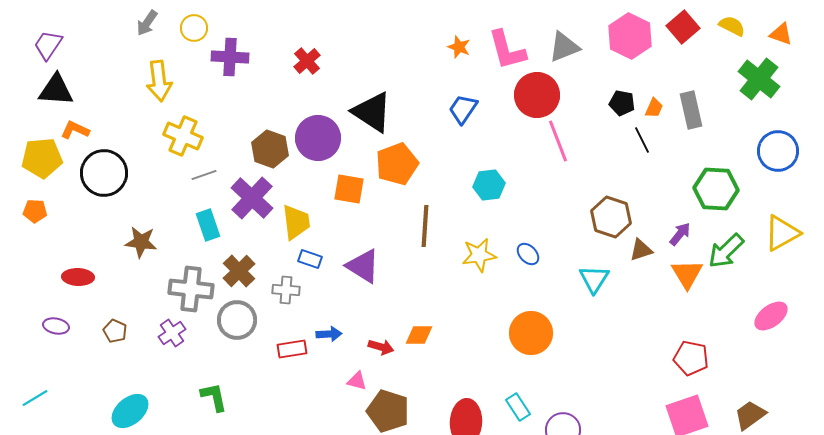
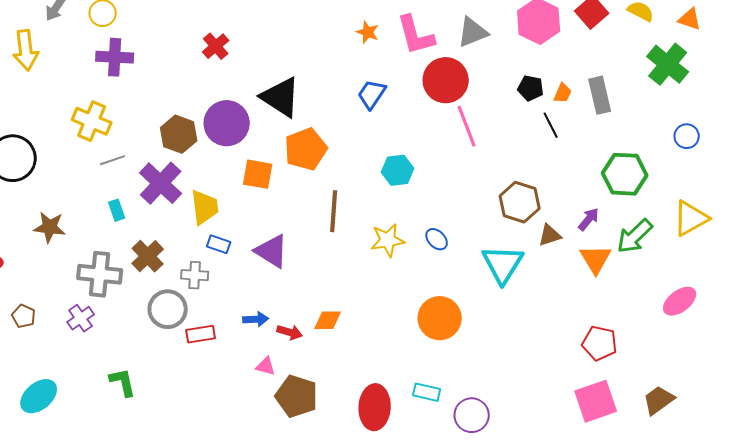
purple cross: (230, 57) -> (115, 57), moved
yellow arrow: (159, 81) -> (26, 50), moved
blue circle: (778, 151) -> (687, 136), size x0.6
cyan rectangle: (208, 225) -> (117, 210), size x0.7
cyan triangle: (594, 279) -> (503, 264), size x1.4
gray circle: (237, 320) -> (168, 309), moved
blue arrow: (329, 334) -> (256, 319), moved
cyan rectangle: (518, 407) -> (427, 392), turned -44

